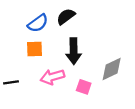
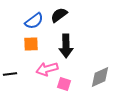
gray diamond: (112, 69) -> (100, 77), moved
pink square: (84, 87) -> (64, 84), moved

